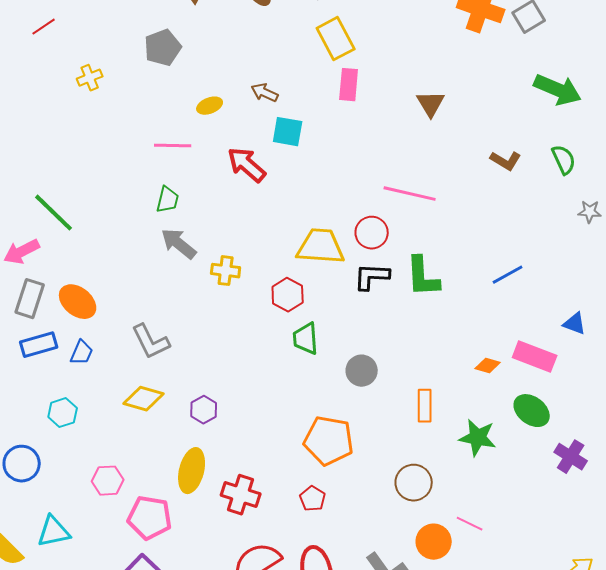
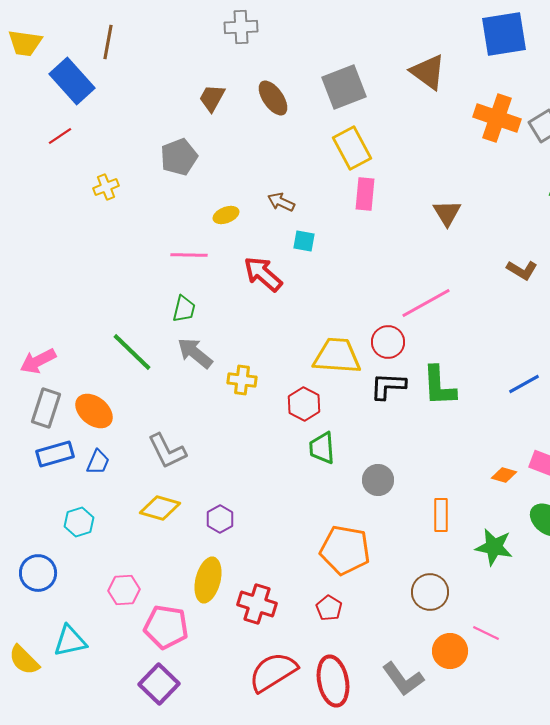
cyan square: (288, 132) -> (304, 241), size x0.7
pink line: (410, 194) -> (426, 303), turned -42
green line: (54, 213) -> (132, 352), moved

